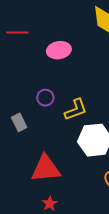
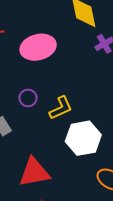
pink ellipse: (59, 50) -> (38, 47), size x1.4

